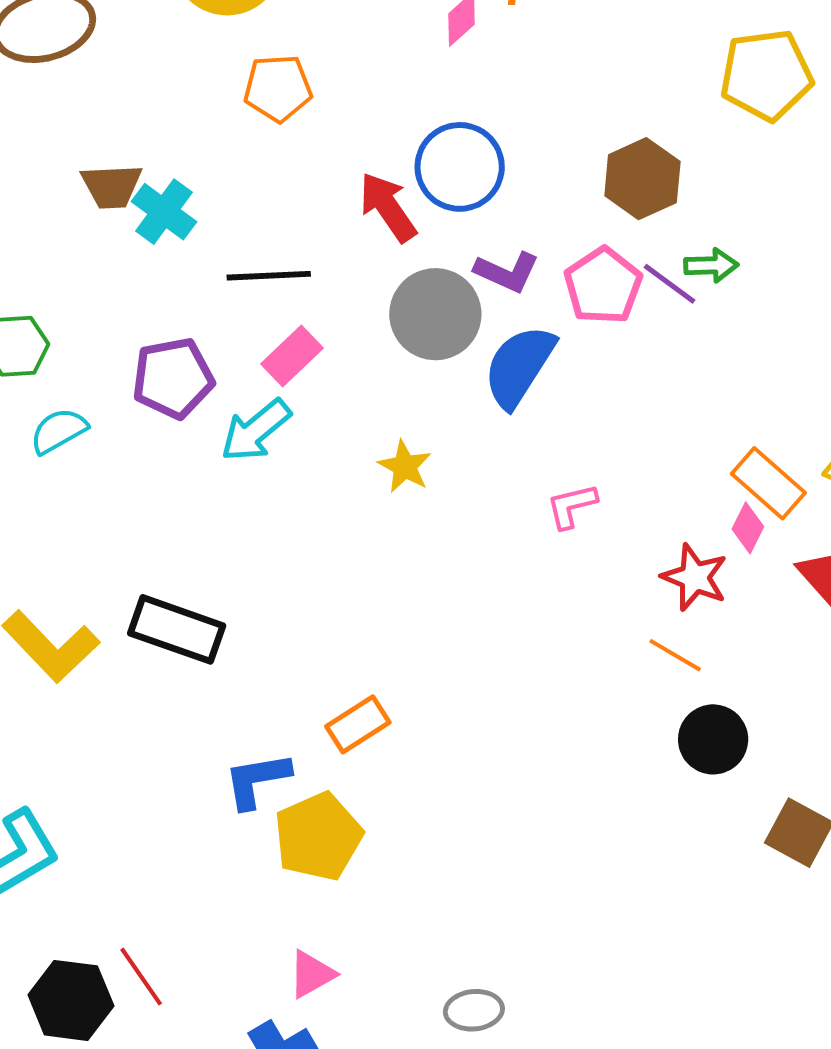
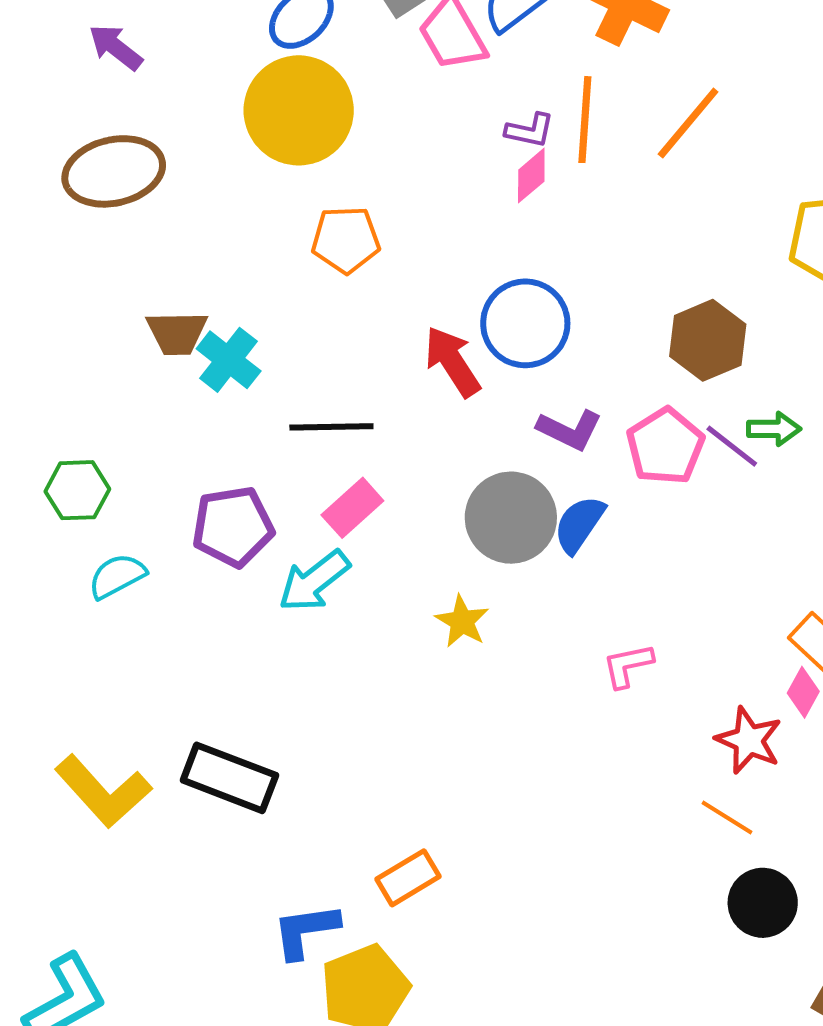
gray circle: (435, 314) -> (511, 518), moved
blue semicircle: (519, 366) -> (579, 524), size x0.7

